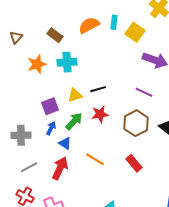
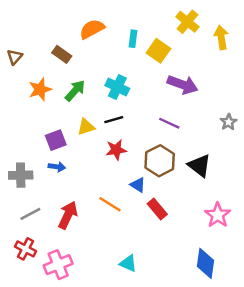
orange semicircle: (89, 25) -> (92, 29), moved
cyan cross: (67, 62) -> (117, 87), moved, turned 30
green arrow: (74, 121) -> (75, 91), moved
blue arrow: (51, 128) -> (57, 167), turned 72
blue triangle: (65, 143) -> (138, 185), moved

